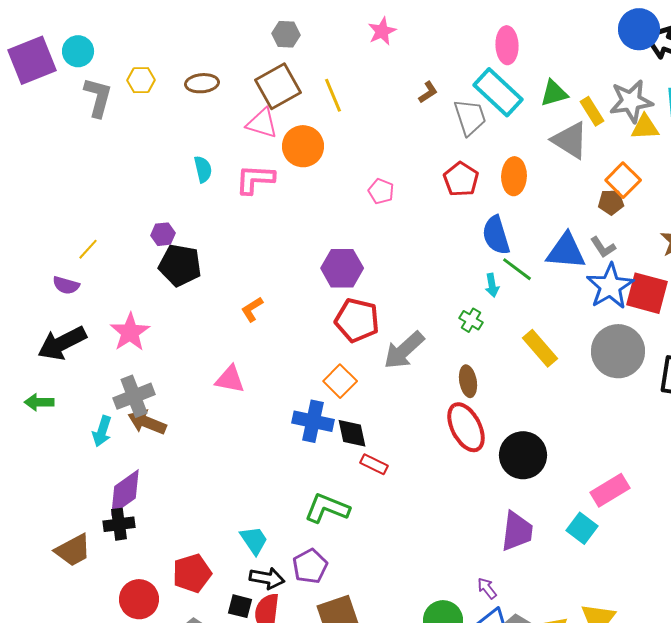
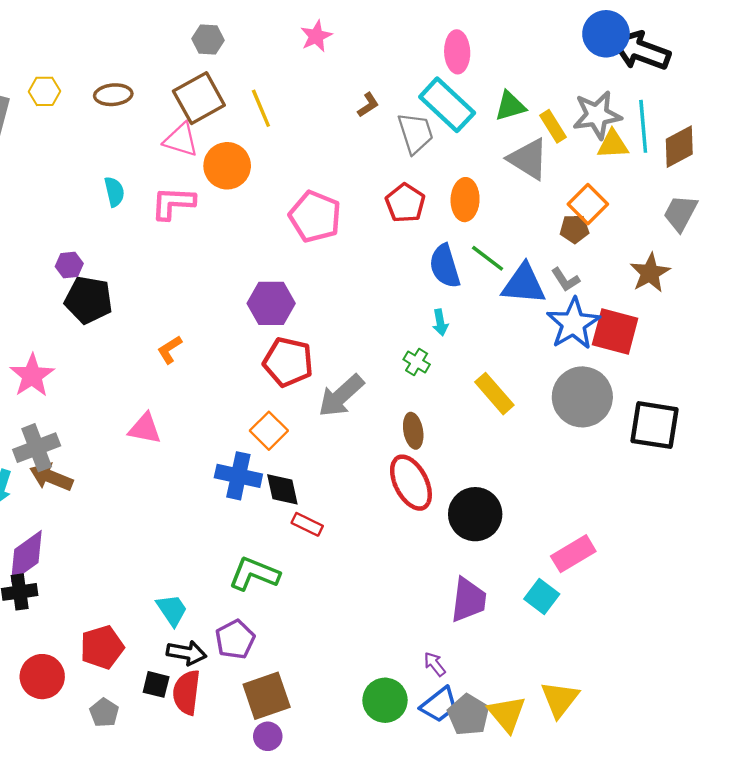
pink pentagon: (381, 191) -> (315, 216), size x1.8
green line: (517, 269) -> (488, 258), moved

